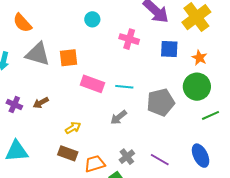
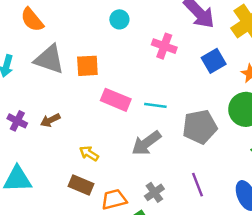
blue square: (169, 49) -> (214, 61), turned -36
gray arrow: (119, 117) -> (146, 143), size x1.4
yellow arrow: (73, 128) -> (89, 153), turned -119
purple line: (160, 160) -> (197, 185), moved, turned 36

